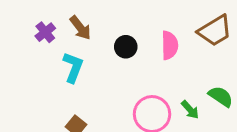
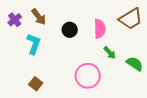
green arrow: (190, 110) -> (110, 53), moved

